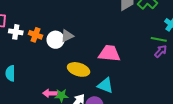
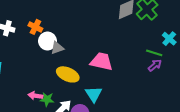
orange cross: (36, 35) -> (35, 27), moved
gray triangle: (67, 36) -> (57, 48), moved
cyan triangle: (105, 85) -> (94, 94), turned 30

